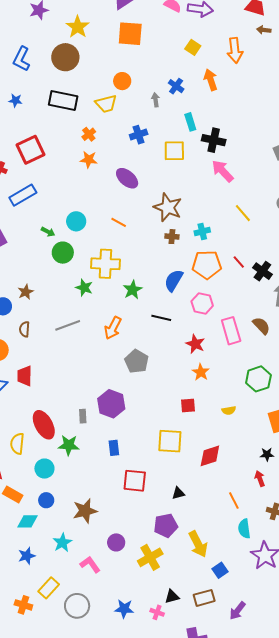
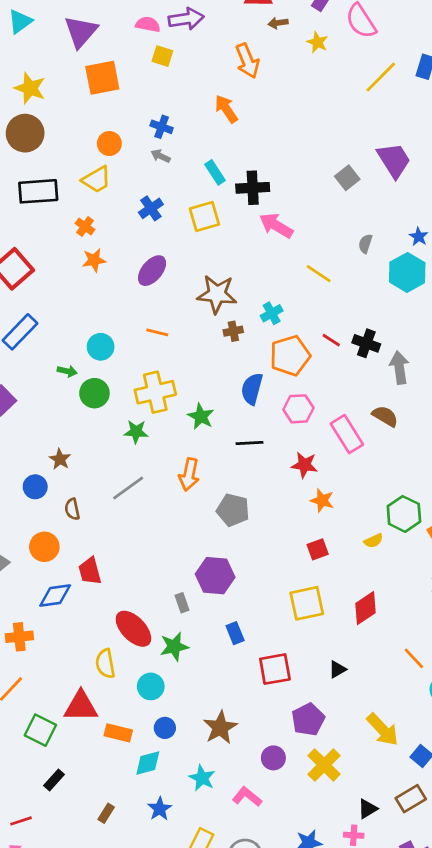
yellow square: (193, 47) -> (162, 56), moved
blue cross: (176, 86) -> (162, 127), moved
gray arrow: (156, 100) -> (161, 156), turned -40
purple ellipse: (127, 178) -> (152, 271), turned -75
green hexagon: (258, 379) -> (404, 514), moved
purple pentagon: (166, 526) -> (308, 720), moved

